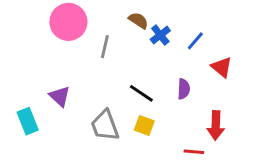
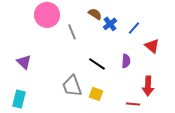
gray line: (105, 47) -> (72, 32), turned -35
purple triangle: (60, 96) -> (24, 62), moved
cyan rectangle: (28, 121) -> (19, 99), moved, turned 36
yellow square: (144, 125) -> (96, 94), moved

